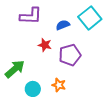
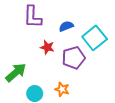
purple L-shape: (31, 16) -> (33, 17), turned 90
cyan square: (90, 18) -> (95, 38), moved

